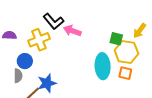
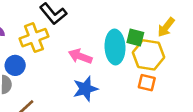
pink arrow: (72, 31) -> (80, 56), moved
cyan ellipse: (103, 66) -> (115, 47), moved
blue star: (47, 83) -> (85, 89), moved

